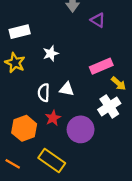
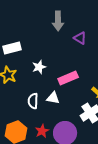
pink rectangle: (101, 66) -> (68, 78), moved
red star: (53, 118) -> (42, 131), moved

